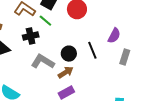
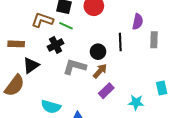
black line: (92, 50) -> (120, 42), turned 36

